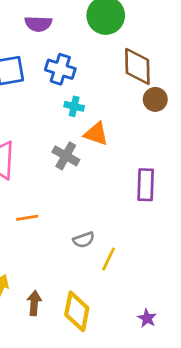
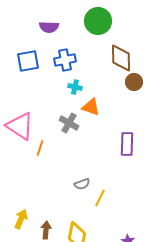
blue cross: (60, 69) -> (65, 60), turned -30
orange line: (27, 218) -> (40, 148), moved, turned -63

